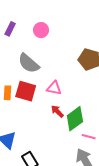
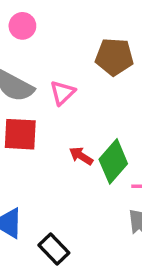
pink triangle: (54, 88) -> (63, 93), moved, turned -42

